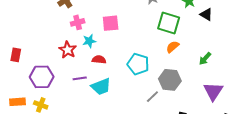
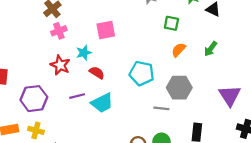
pink cross: (78, 22) -> (59, 31), moved
green square: (169, 23) -> (171, 23), size x0.6
green arrow: (205, 59) -> (211, 49), moved
red semicircle: (99, 60) -> (97, 73), turned 32
gray line: (152, 97) -> (161, 108), turned 56

